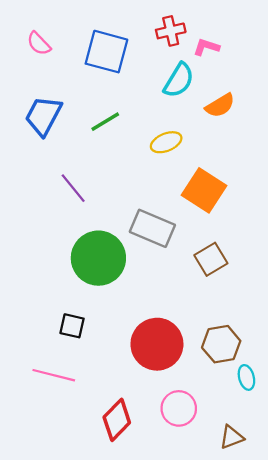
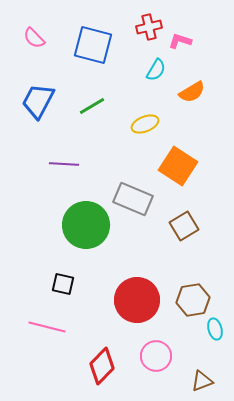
cyan semicircle: (179, 80) -> (156, 70), size x0.7
purple line: (73, 188) -> (64, 164), turned -48

